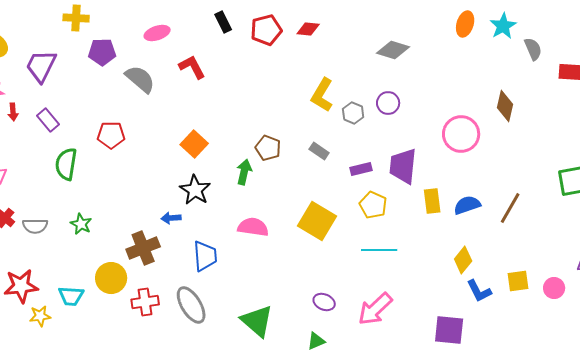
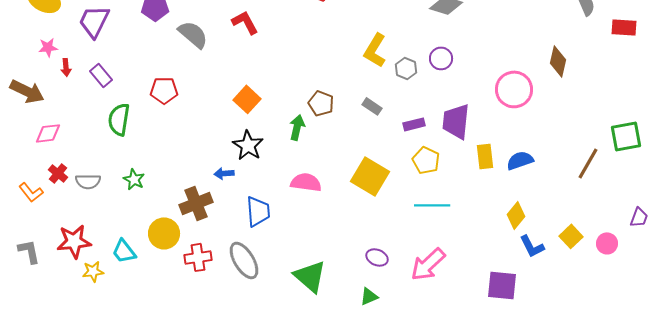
brown line: (510, 208) -> (588, 163), moved
yellow square: (518, 281) -> (571, 236), turned -35
cyan trapezoid: (71, 296) -> (124, 251), turned 48

